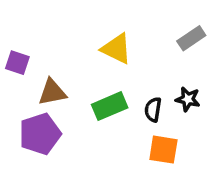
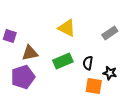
gray rectangle: (191, 38) -> (110, 33), moved
black star: (188, 99) -> (110, 73), moved

